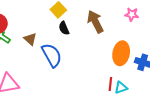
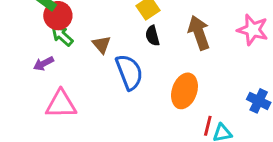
pink star: (132, 14) -> (253, 30), size x1.5
orange ellipse: (121, 53) -> (184, 91), moved

